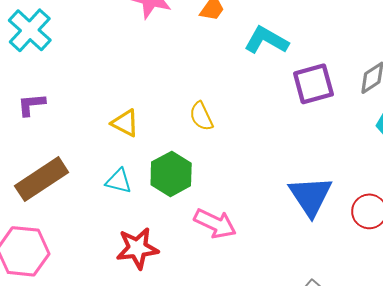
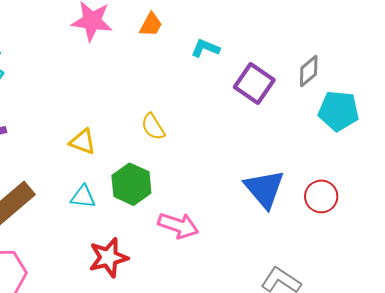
cyan L-shape: (266, 40) -> (205, 48), size x0.7
purple square: (313, 84) -> (254, 84), turned -33

